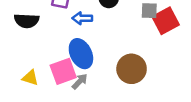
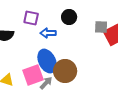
brown circle: (132, 69) -> (65, 71), moved

